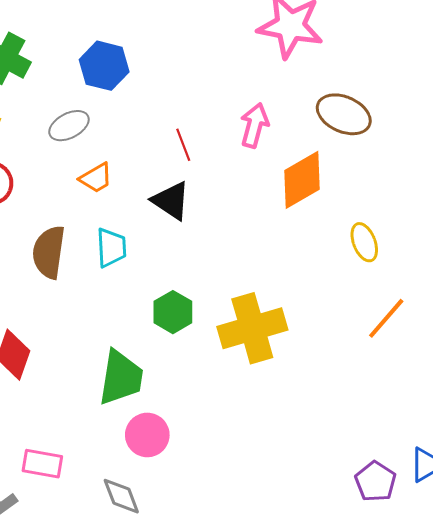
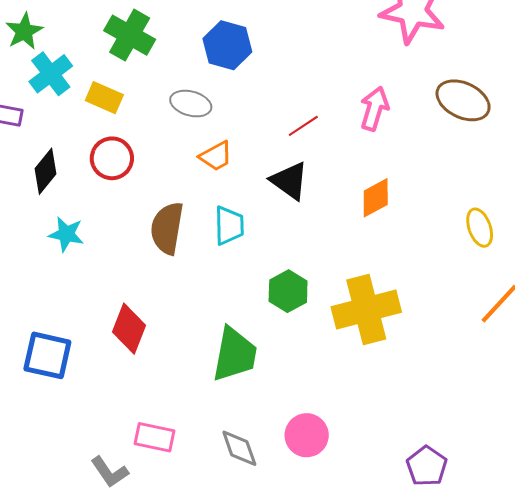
gray ellipse: (69, 126) -> (191, 104), turned 42
red line: (183, 145) -> (303, 126), turned 76
orange diamond: (302, 180) -> (376, 198), moved, size x0.7
pink circle: (147, 435) -> (307, 435), moved
purple pentagon: (375, 482) -> (427, 466), moved
gray diamond: (121, 496) -> (239, 448), moved

